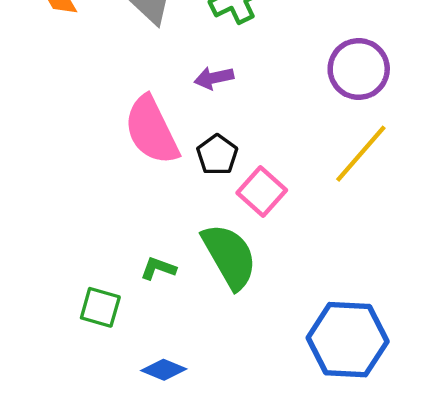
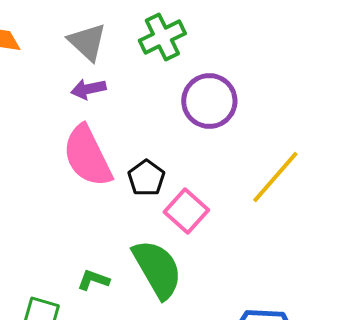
purple circle: (359, 69) -> (209, 101), moved
purple arrow: (214, 78) -> (88, 89), moved

